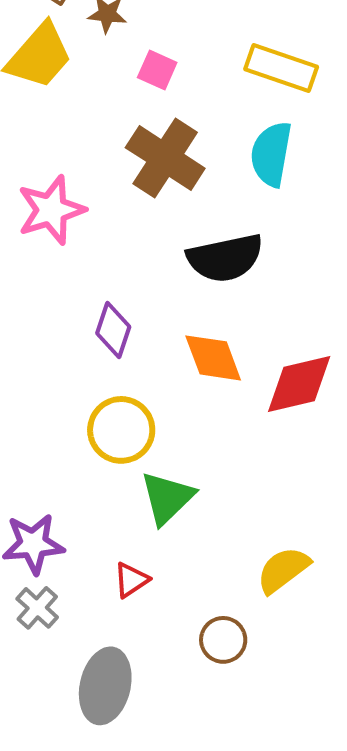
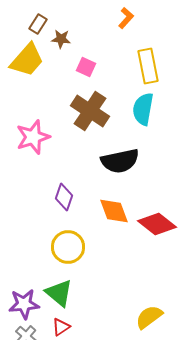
yellow rectangle: (281, 68) -> (148, 66), turned 60
red diamond: (299, 384) -> (157, 224), turned 51
green triangle: (167, 498) -> (59, 293), moved, turned -36
red triangle: (131, 580) -> (61, 327), moved

